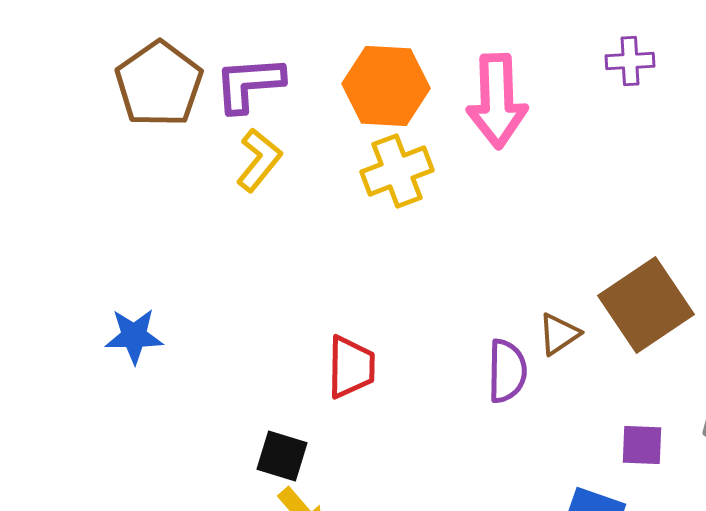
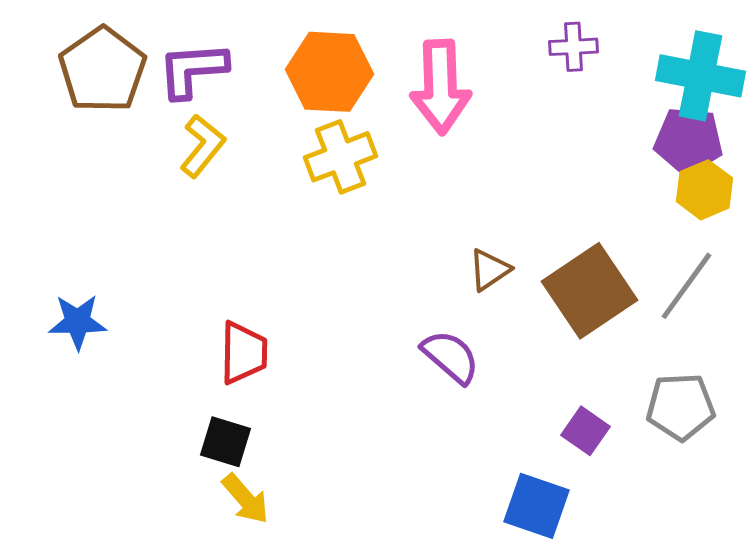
brown triangle: (559, 334) -> (490, 270), moved
red trapezoid: (351, 367) -> (244, 353), moved
purple semicircle: (507, 371) -> (450, 357), turned -50
purple square: (642, 445) -> (586, 431), turned 33

